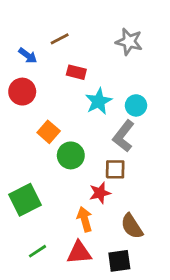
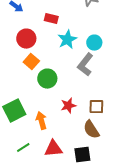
red circle: (22, 92) -> (26, 39), moved
brown square: (115, 169) -> (96, 107), moved
orange arrow: (85, 219) -> (41, 121), moved

